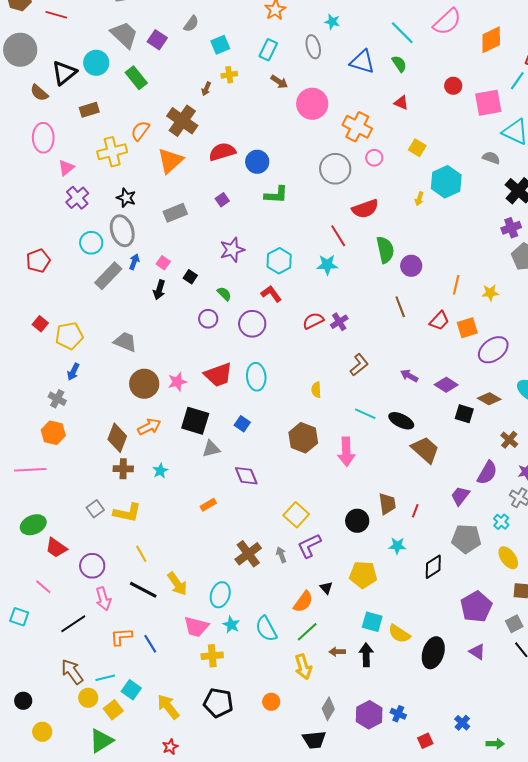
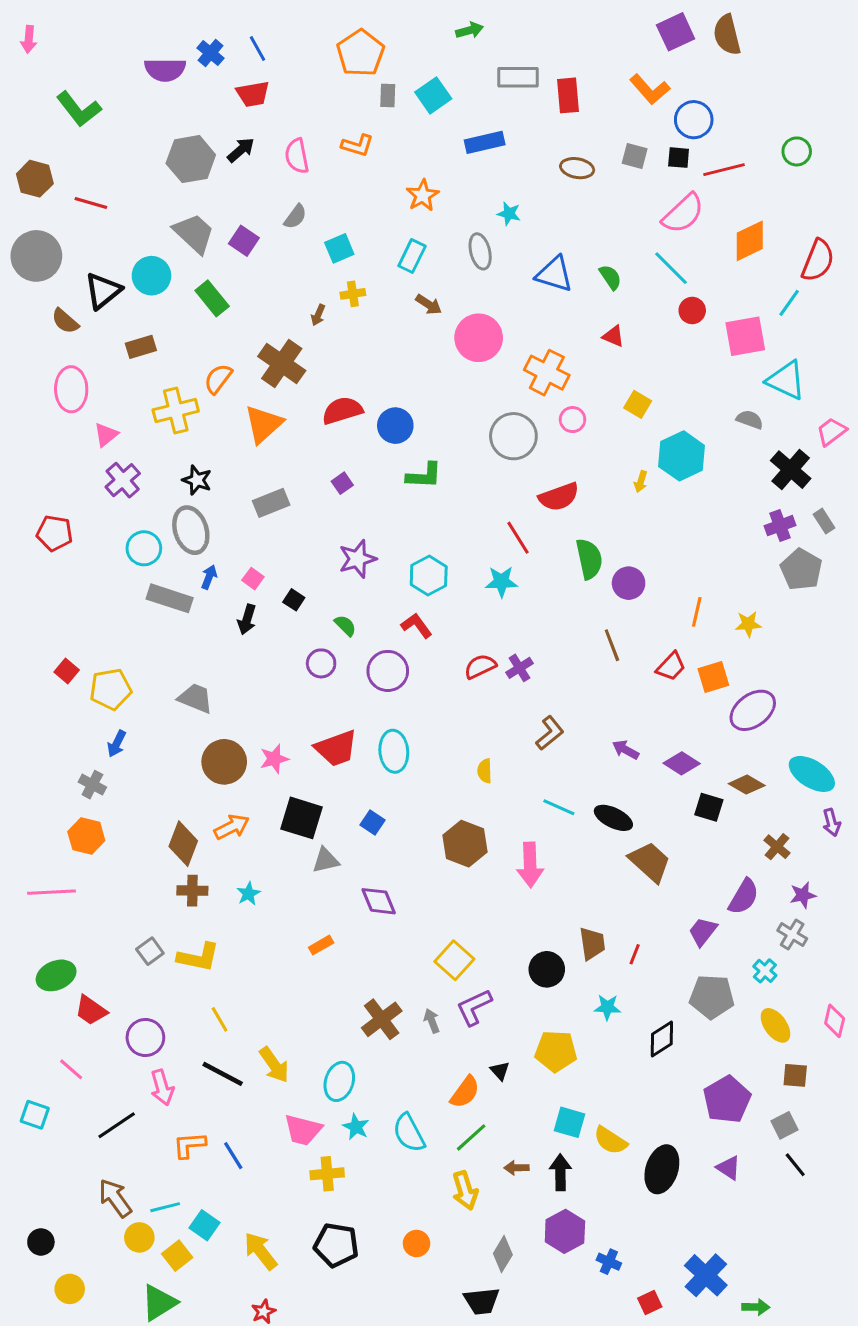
cyan line: (402, 33) -> (671, 268), moved
red pentagon: (38, 261) -> (55, 533), moved, turned 30
gray rectangle: (108, 276) -> (170, 598), turned 64
purple hexagon: (369, 715) -> (565, 1231), moved
blue cross: (462, 723) -> (706, 1275), size x1.8

